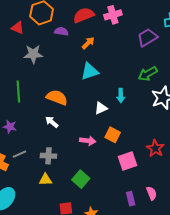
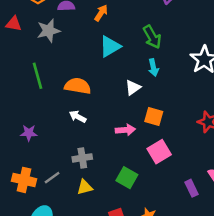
red triangle: (17, 28) -> (14, 24), moved
gray star: (33, 54) -> (49, 31), moved
green arrow: (148, 74) -> (152, 37), moved, turned -78
green line: (18, 91) -> (38, 76), moved
gray line: (19, 154) -> (52, 178), moved
pink square: (127, 161) -> (159, 152), moved

